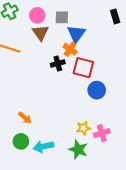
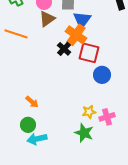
brown triangle: (40, 33) -> (47, 19), turned 30
orange cross: (70, 49) -> (76, 35), size x1.5
black cross: (58, 64) -> (64, 49), turned -32
cyan arrow: (43, 146) -> (37, 139), moved

